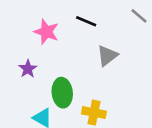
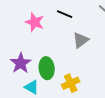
purple star: (28, 69) -> (21, 63), moved, size x1.5
yellow cross: (94, 113) -> (71, 83), turned -36

